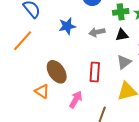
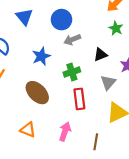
green cross: (121, 12) -> (72, 72), moved
gray arrow: (97, 32) -> (72, 40), moved
brown ellipse: (57, 72) -> (37, 93), moved

